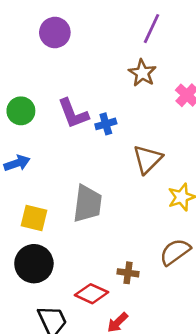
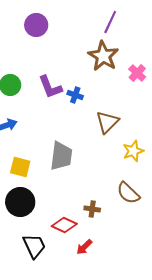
brown star: (142, 73) -> (103, 56), size x1.4
blue cross: (106, 124) -> (75, 95), turned 35
brown semicircle: (175, 252) -> (128, 193), turned -100

